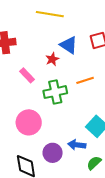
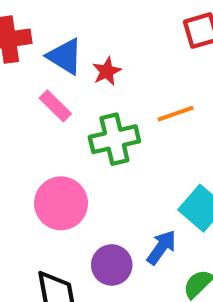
blue triangle: (69, 45) -> (65, 56), moved
blue arrow: (77, 145) -> (161, 247), turned 120

